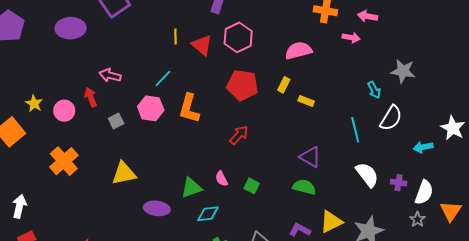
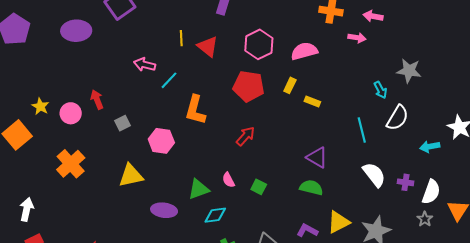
pink hexagon: (238, 37) -> (259, 44), moved
pink arrow: (110, 75) -> (145, 65), moved
pink hexagon: (151, 108) -> (161, 141), moved

